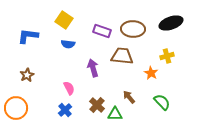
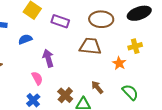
purple rectangle: (102, 31) -> (60, 21), moved
blue semicircle: (68, 44) -> (25, 39), moved, turned 152
purple arrow: (93, 68) -> (48, 58), moved

